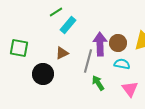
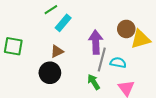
brown circle: (118, 43) -> (126, 29), moved
gray line: (88, 61) -> (102, 60), moved
black circle: (43, 74) -> (50, 73), moved

